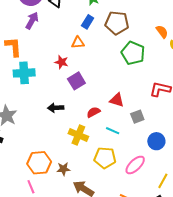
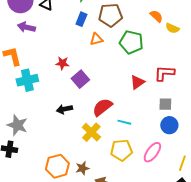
purple arrow: (32, 21) -> (26, 27), turned -96
orange triangle: (78, 43) -> (96, 39), moved
red triangle: (117, 100) -> (137, 82), moved, turned -42
red semicircle: (93, 112) -> (102, 107), size x1.5
gray square: (137, 117) -> (165, 104), moved, turned 32
yellow cross: (78, 135) -> (91, 132), turned 30

